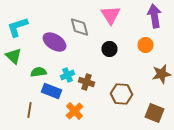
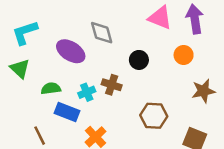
pink triangle: (110, 15) -> (160, 18), moved, turned -35
brown cross: (86, 82) -> (112, 85), moved
brown line: (30, 110) -> (40, 136), turned -35

